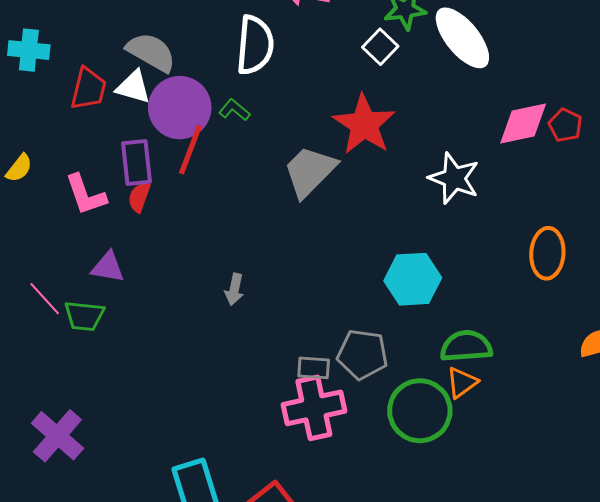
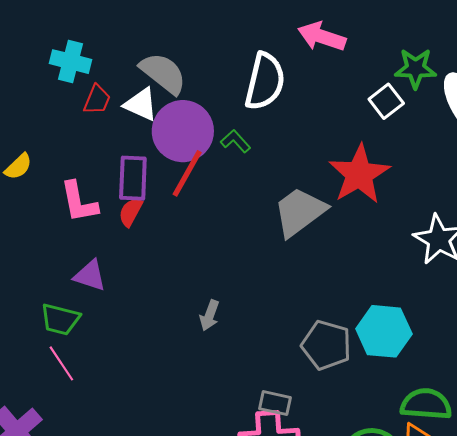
cyan cross: (29, 50) -> (71, 62), moved
red trapezoid: (88, 89) -> (97, 100), size x0.7
pink line: (45, 299) -> (61, 363), moved
gray pentagon: (362, 354) -> (326, 345), moved

